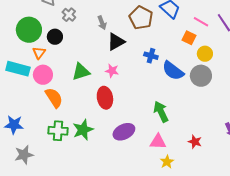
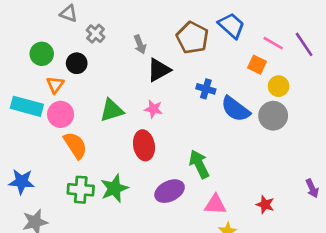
green circle: (29, 30) -> (42, 54), size x0.7
green arrow: (161, 112) -> (199, 164), moved

